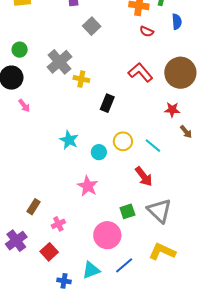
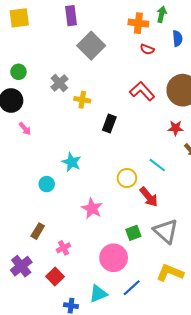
gray square: (92, 26) -> (91, 46), size x1.5
gray cross: (59, 62) -> (59, 83), size x0.7
yellow circle: (123, 141) -> (127, 178), moved
cyan circle: (99, 152) -> (47, 184), moved

